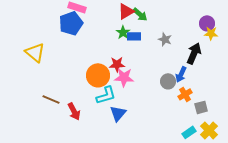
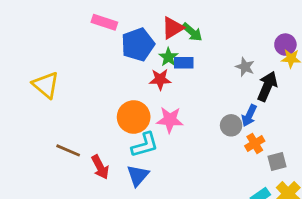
blue pentagon: (71, 23) -> (138, 45), moved
gray star: (165, 39) -> (245, 67), moved
red star: (117, 64) -> (160, 79), moved
blue triangle: (118, 113) -> (138, 175), moved

